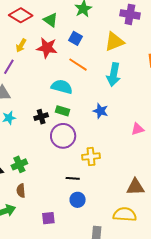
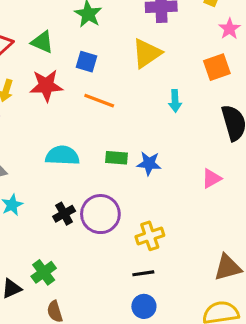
cyan arrow: (114, 75) -> (175, 101), moved, size x0.6
cyan semicircle: (62, 87) -> (62, 156), moved
green rectangle: (62, 111) -> (116, 158), moved
black cross: (41, 117) -> (64, 214), moved
black line: (73, 178) -> (143, 273), moved

